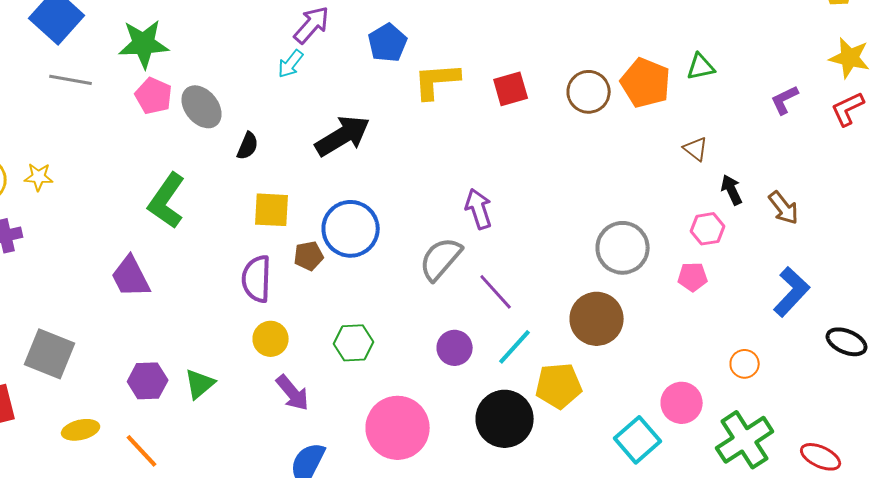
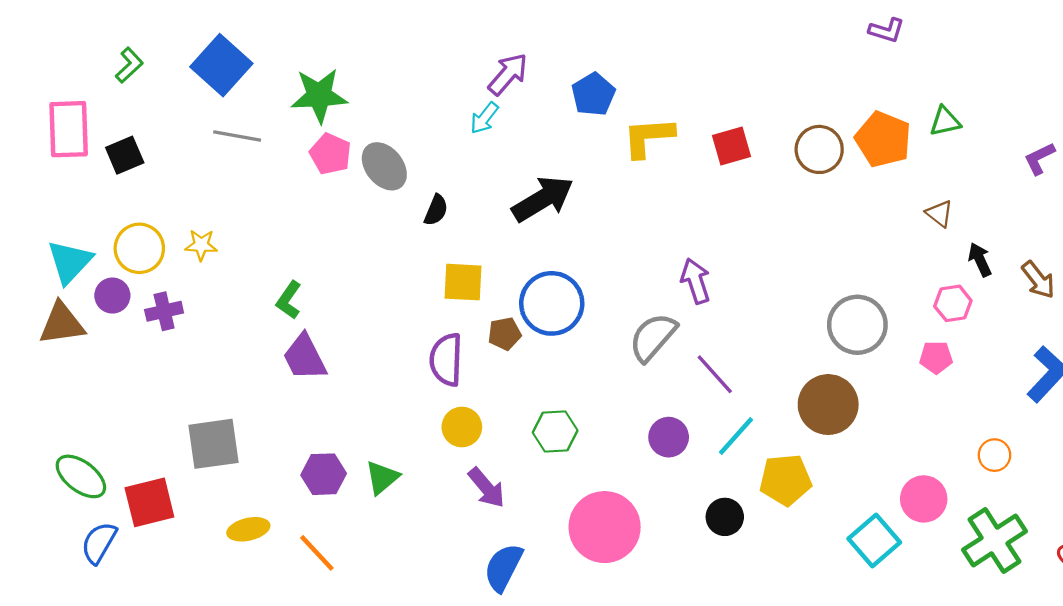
green L-shape: (167, 201) -> (289, 300), moved, size x0.6
gray square: (50, 354) -> (214, 444), turned -30
black circle: (505, 419) -> (725, 517), size x0.6

